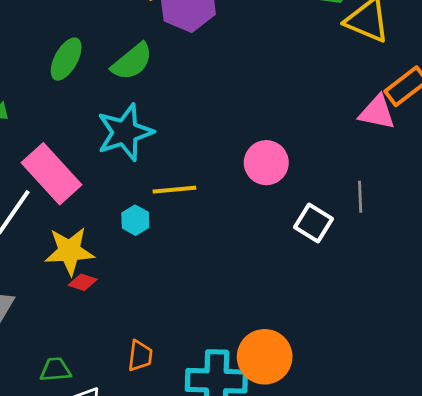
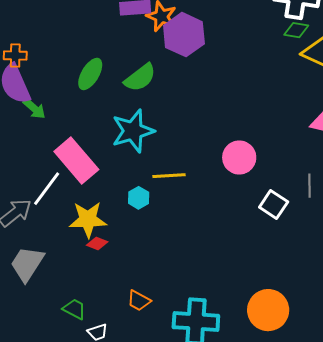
orange trapezoid: (140, 356) -> (139, 301), turned 110
orange circle: (265, 357) -> (268, 310), moved
green trapezoid: (55, 370) -> (74, 309), turned 30

